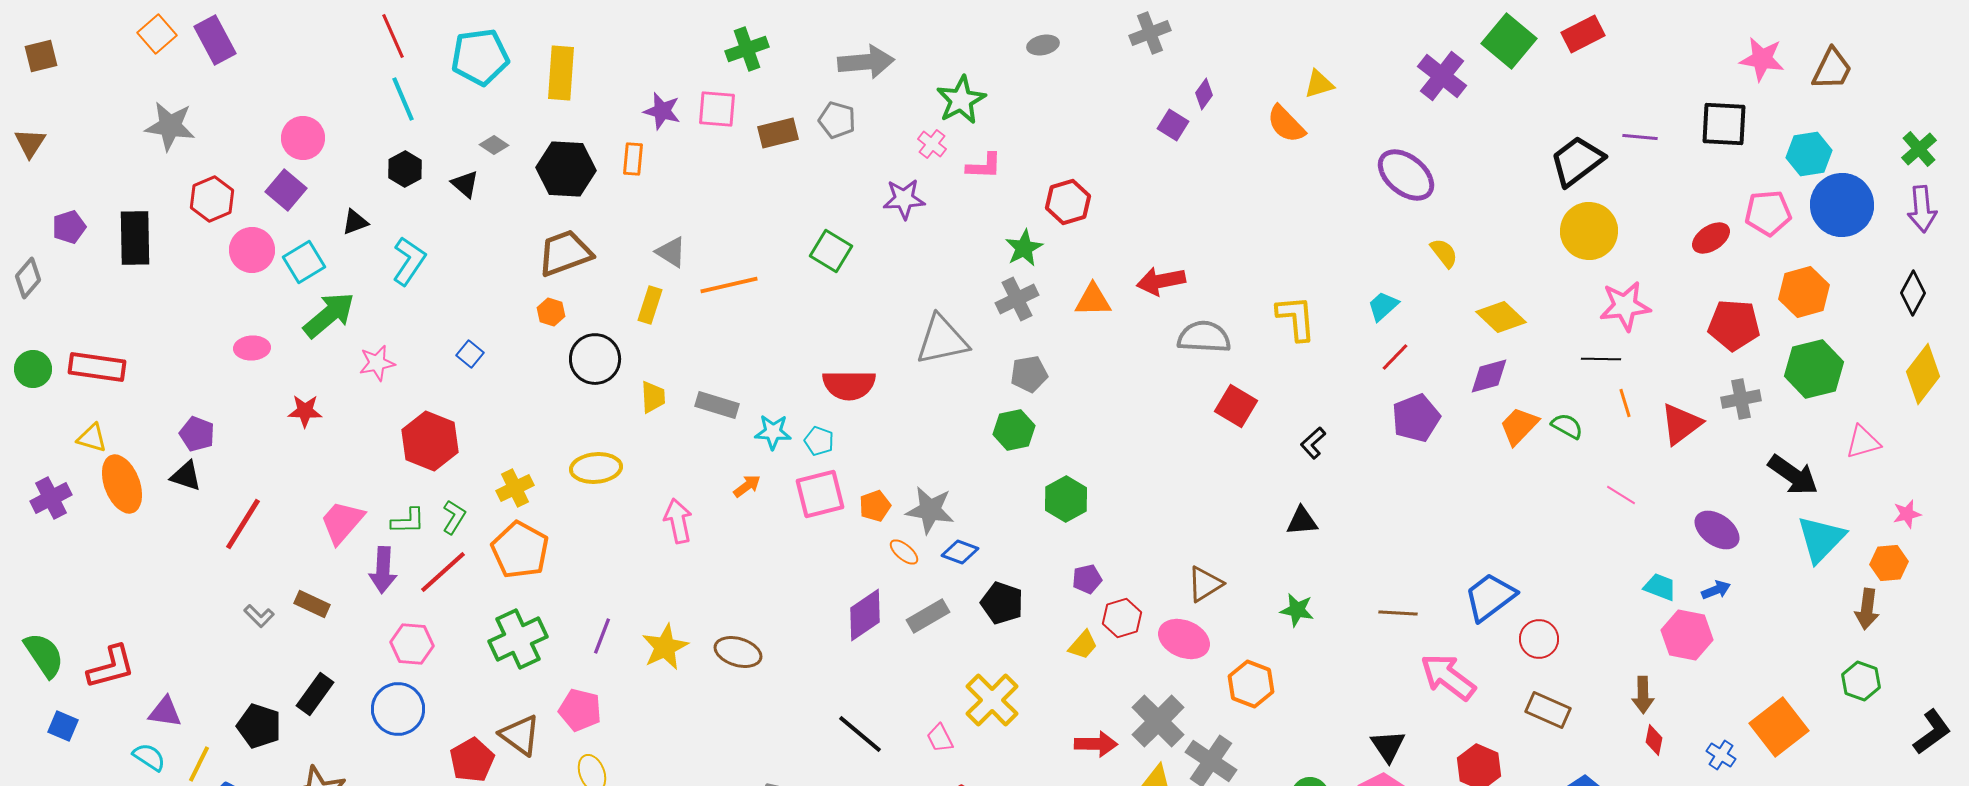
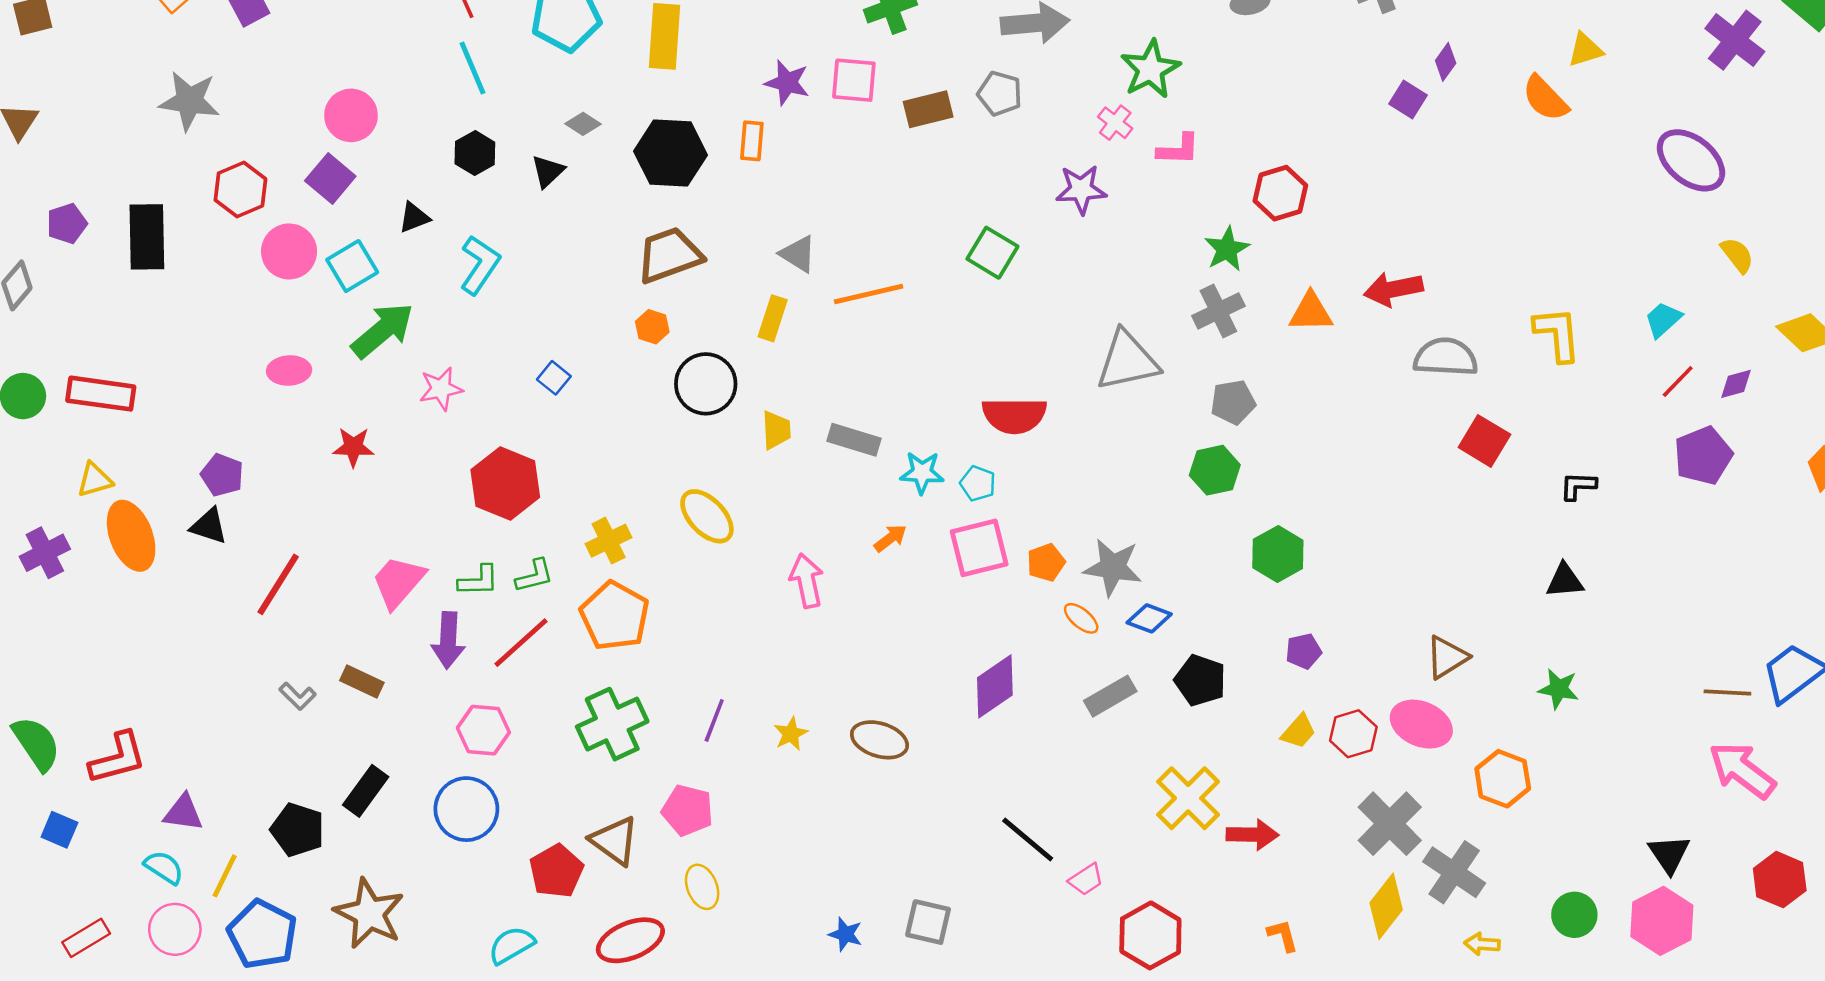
black triangle: (465, 184) -> (548, 171), turned 36
purple diamond: (1489, 376) -> (1736, 384), moved, size x0.7
yellow triangle: (92, 438) -> (95, 480), turned -32
black L-shape: (1313, 443) -> (1578, 486), turned 44
yellow ellipse: (596, 468) -> (707, 516), turned 51
green L-shape: (454, 517) -> (534, 576), turned 44
brown line: (1398, 613) -> (1727, 692), moved
purple diamond: (865, 615) -> (995, 686), moved
red hexagon: (1122, 618) -> (1353, 734), moved
yellow star: (665, 647) -> (791, 734), size x0.6
pink trapezoid: (940, 738) -> (1086, 880), moved, turned -96
red arrow: (1096, 744) -> (1252, 835), moved

